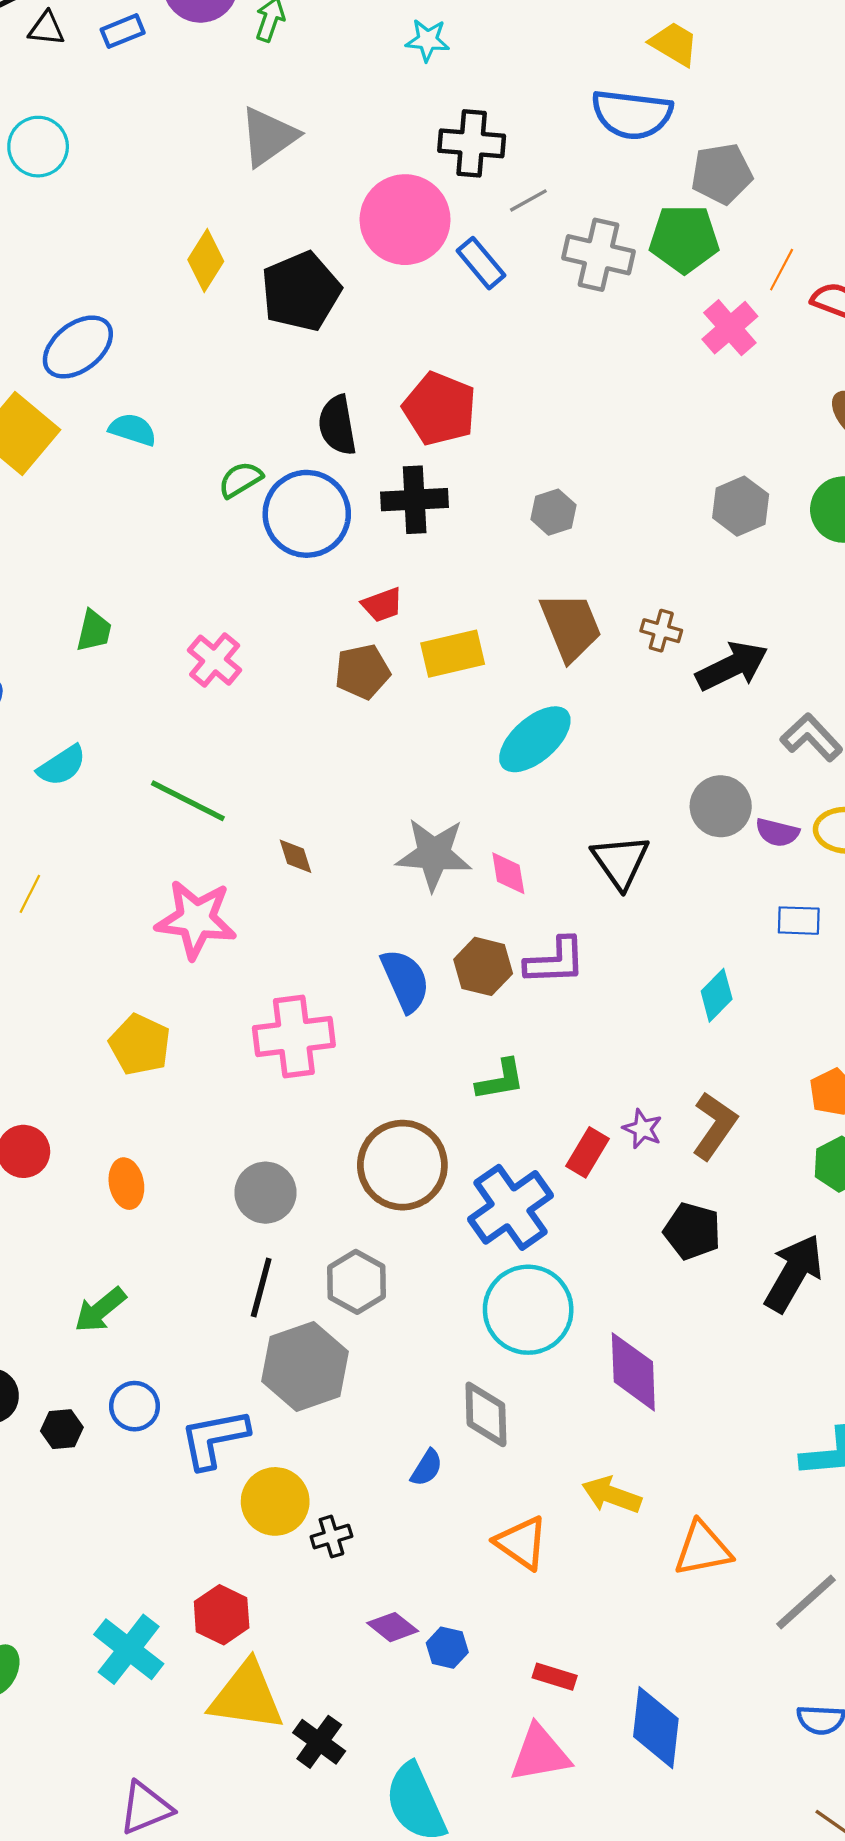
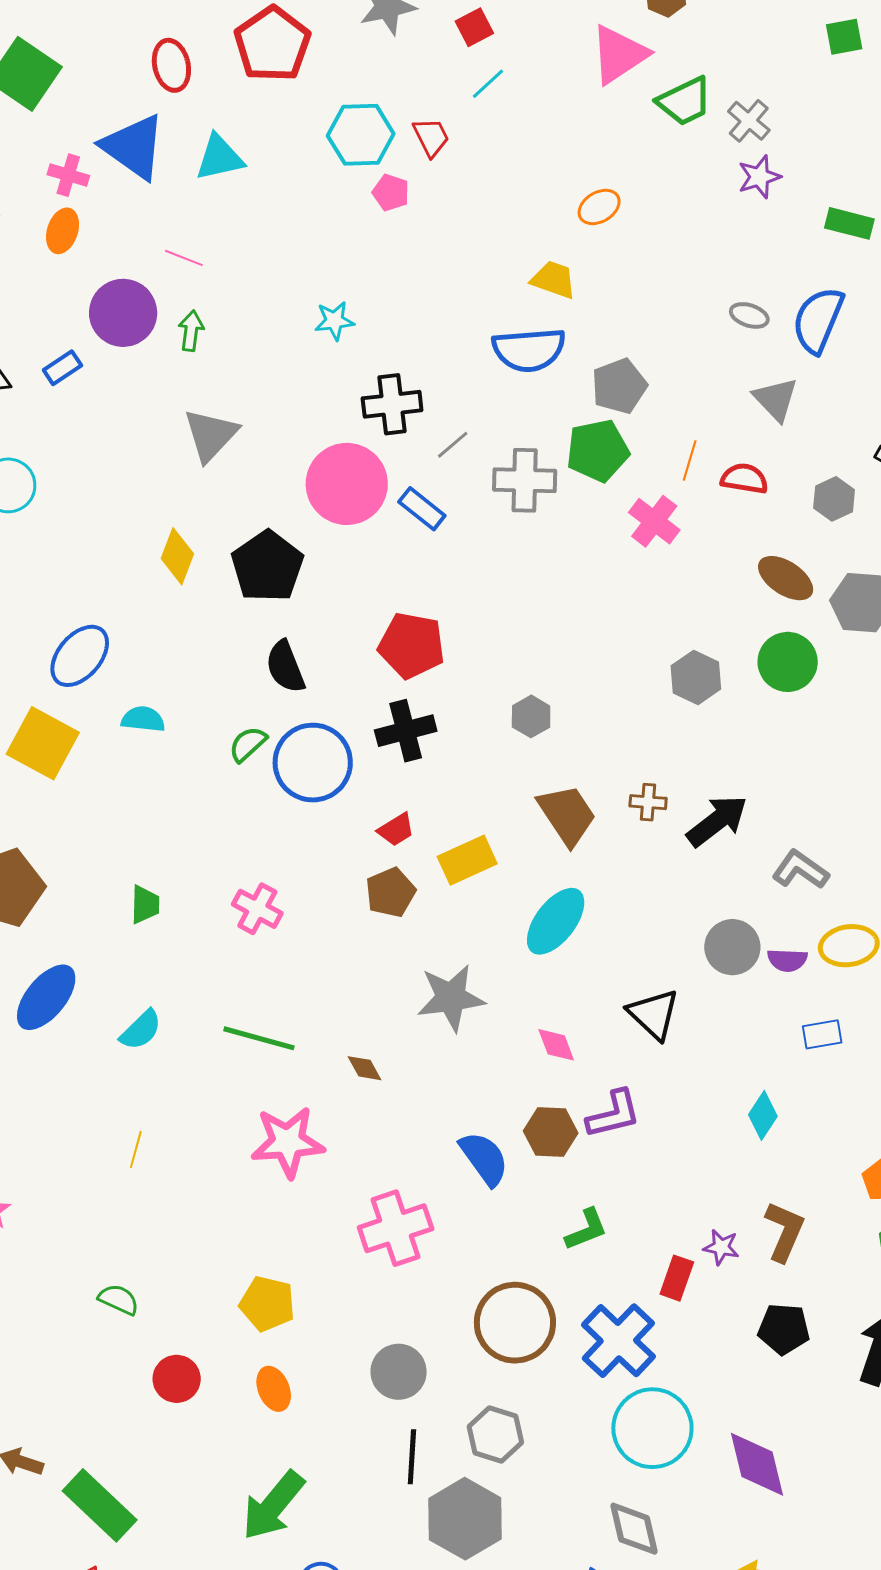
black semicircle: (337, 425) -> (285, 667), moved
gray star: (434, 854) -> (451, 998), moved
yellow pentagon: (140, 1045) -> (267, 1304), moved
green arrow: (100, 1310) -> (273, 1506), size x1.5

